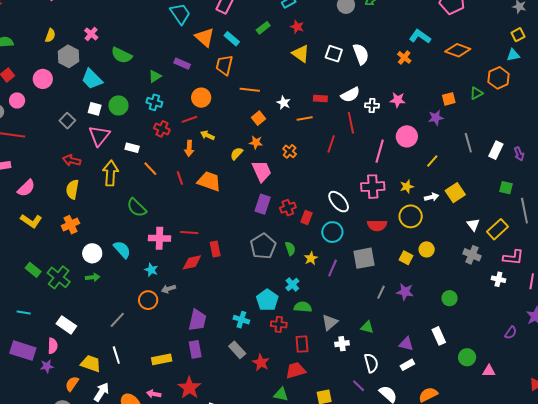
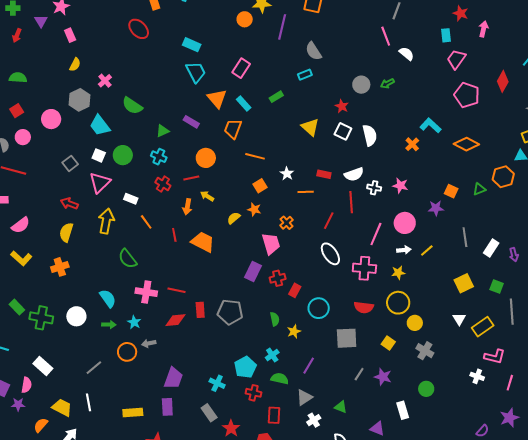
red star: (297, 27) -> (342, 106), moved
yellow semicircle: (50, 35) -> (75, 65), moved
orange square: (449, 99) -> (451, 191), turned 32
pink trapezoid: (262, 171) -> (271, 244), moved
yellow square: (455, 193) -> (464, 283), moved
white arrow: (431, 197) -> (404, 250), moved
white ellipse: (339, 202) -> (330, 254), moved
gray pentagon: (263, 246) -> (230, 312), moved, turned 30
yellow circle: (427, 249) -> (415, 323), moved
white circle: (92, 253) -> (76, 316), moved
gray cross: (472, 255) -> (425, 351), moved
purple line: (333, 268) -> (309, 366), moved
green cross: (59, 277) -> (41, 318), turned -35
green arrow: (93, 277) -> (109, 325), moved
white rectangle: (439, 336) -> (403, 410), moved
white cross: (342, 344) -> (314, 420), turned -32

